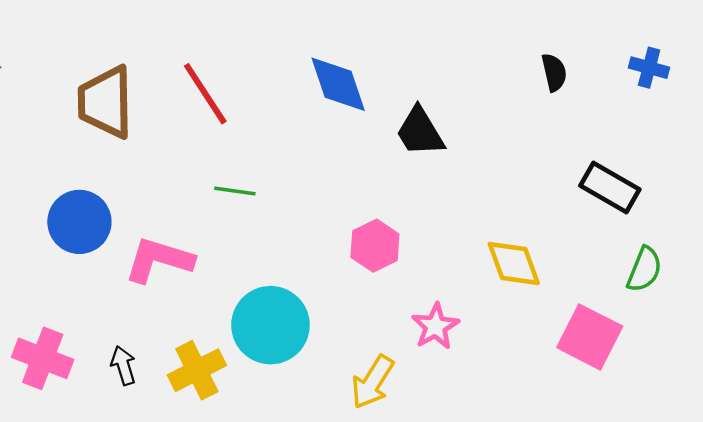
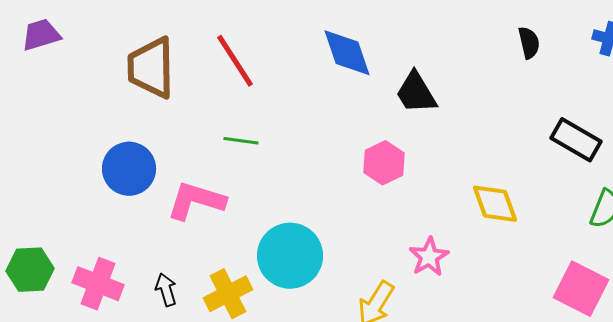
green line: (235, 191) -> (241, 141), moved
pink hexagon: (375, 246) -> (384, 163), moved
pink square: (590, 337) -> (581, 289), moved

